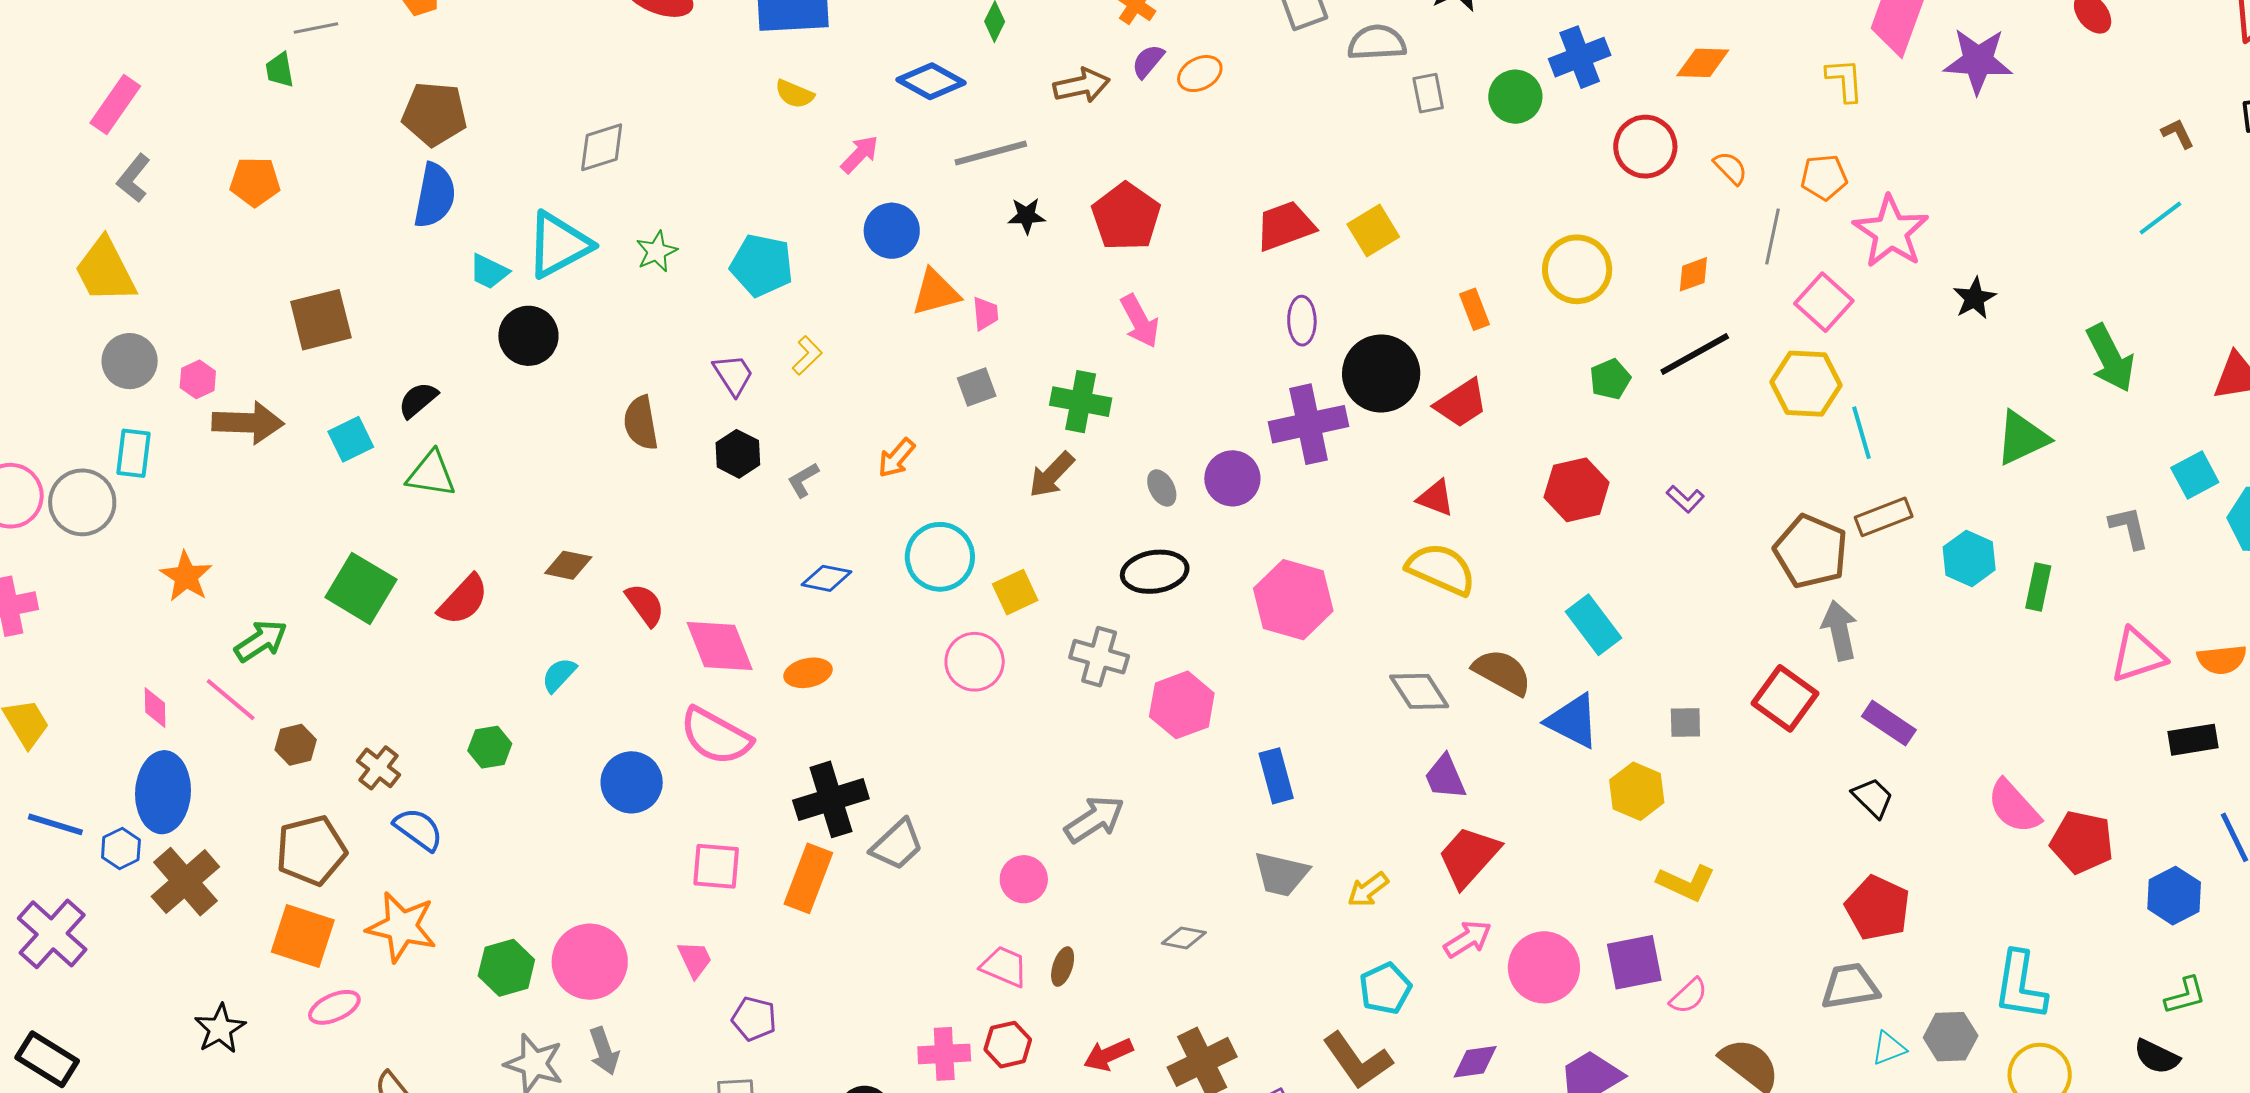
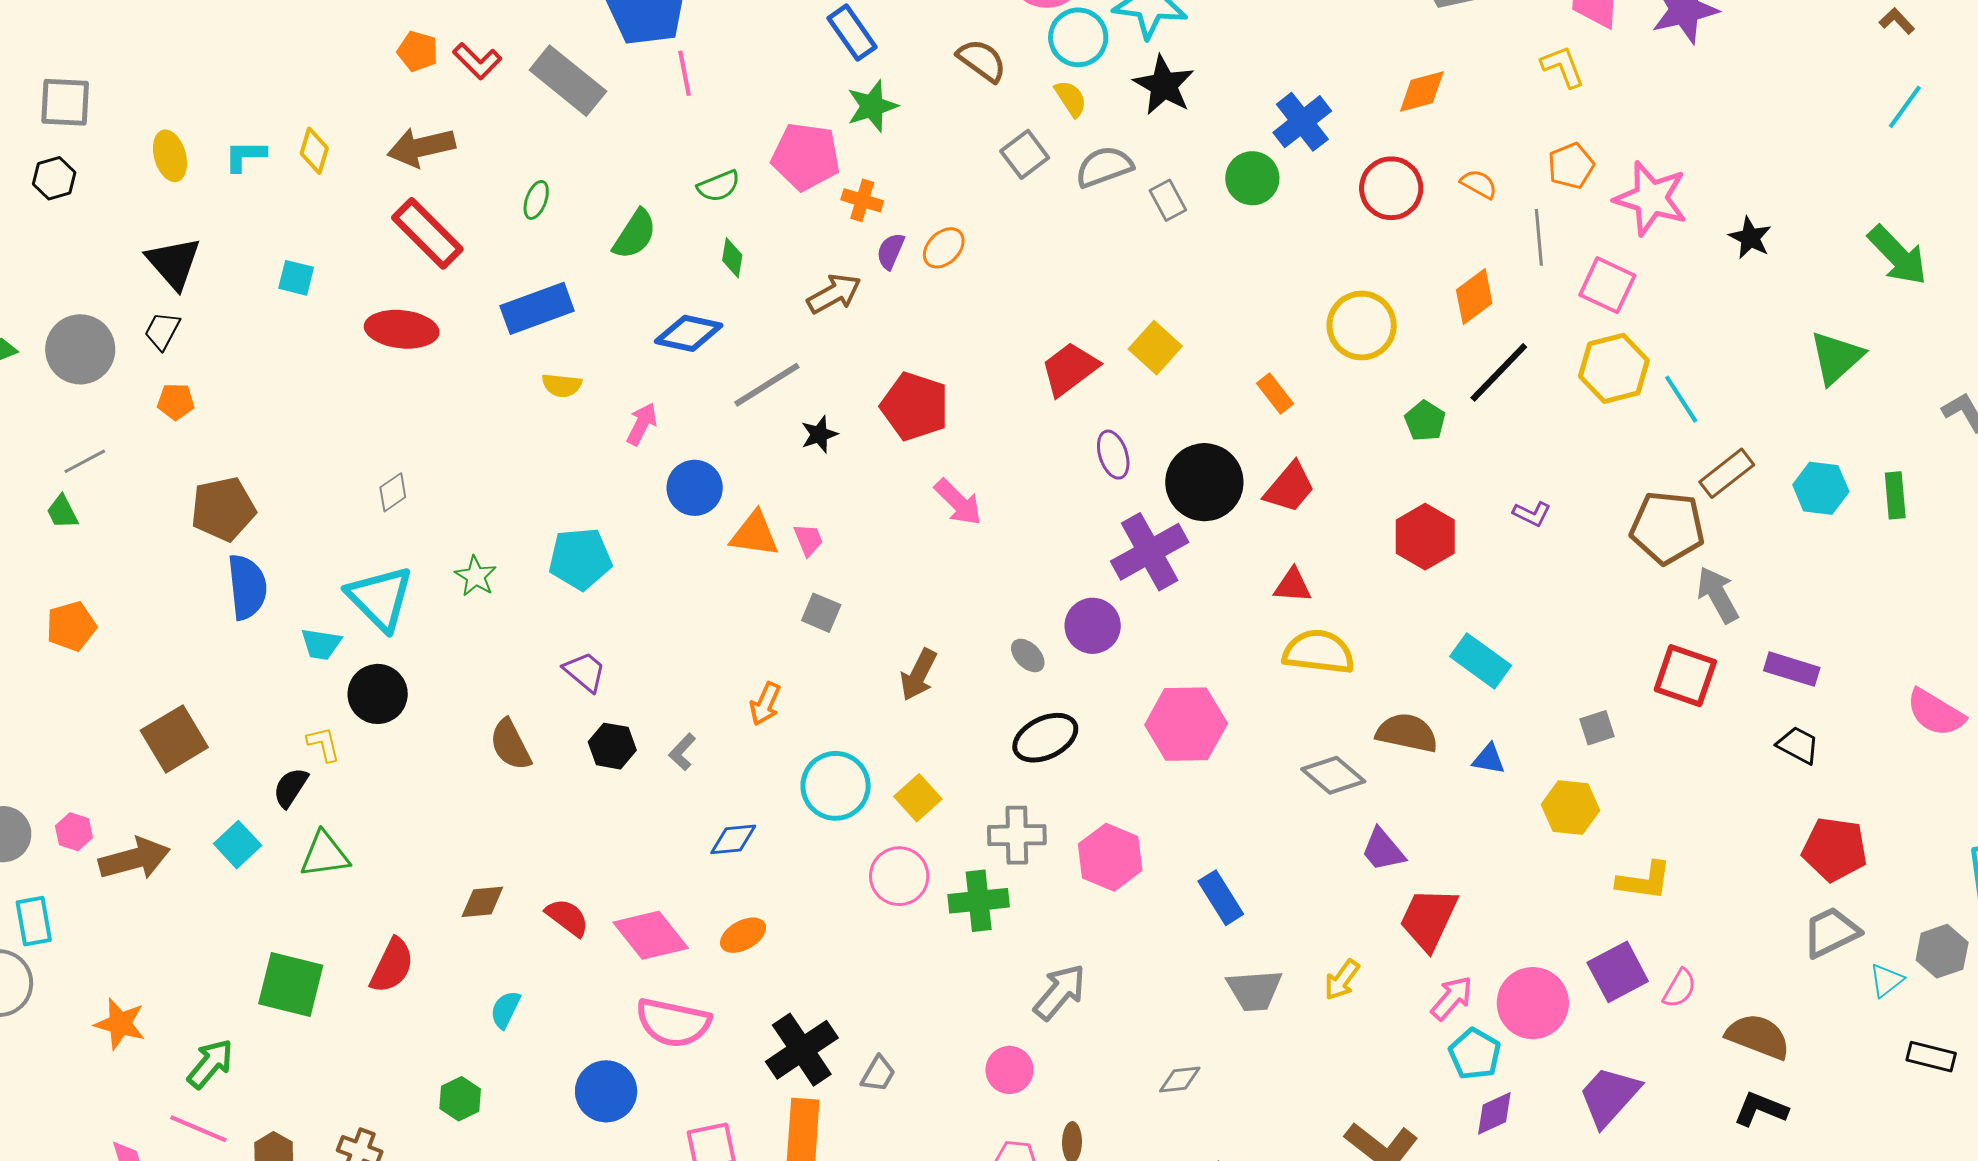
gray diamond: (602, 147) -> (393, 492), size x0.7
cyan triangle: (559, 245) -> (380, 598), turned -30
orange diamond: (1693, 274) -> (1474, 297), size x1.4
orange triangle: (936, 292) -> (755, 534), turned 40
yellow L-shape: (807, 355) -> (323, 744), moved, turned -42
gray square: (977, 387) -> (821, 613), turned -30
green cross: (1081, 402) -> (979, 901), moved
blue triangle: (1573, 721) -> (1489, 759), size x0.6
gray trapezoid: (897, 845) -> (878, 1074), size x0.7
cyan pentagon: (1385, 988) -> (1475, 1054), moved

